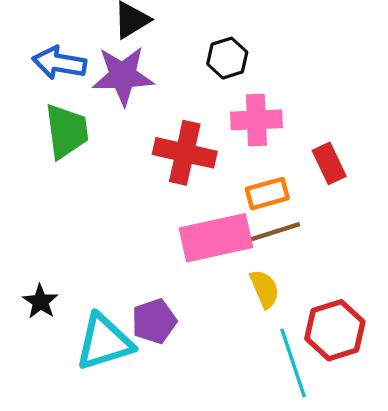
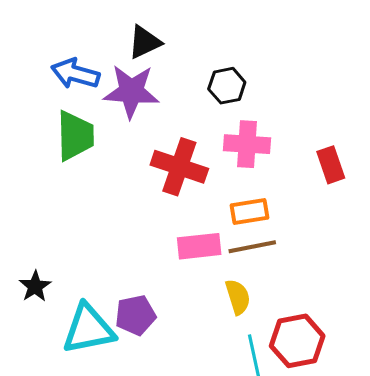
red rectangle: (329, 163) -> (331, 165), moved
pink rectangle: (216, 238) -> (199, 246), size x0.7

